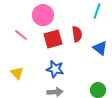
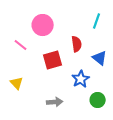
red square: (53, 39) -> (53, 60), moved
blue star: (55, 69) -> (81, 79), moved, turned 30

